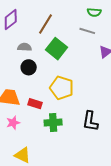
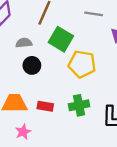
yellow pentagon: (62, 88) -> (82, 64), moved
green cross: (53, 123) -> (79, 105), moved

